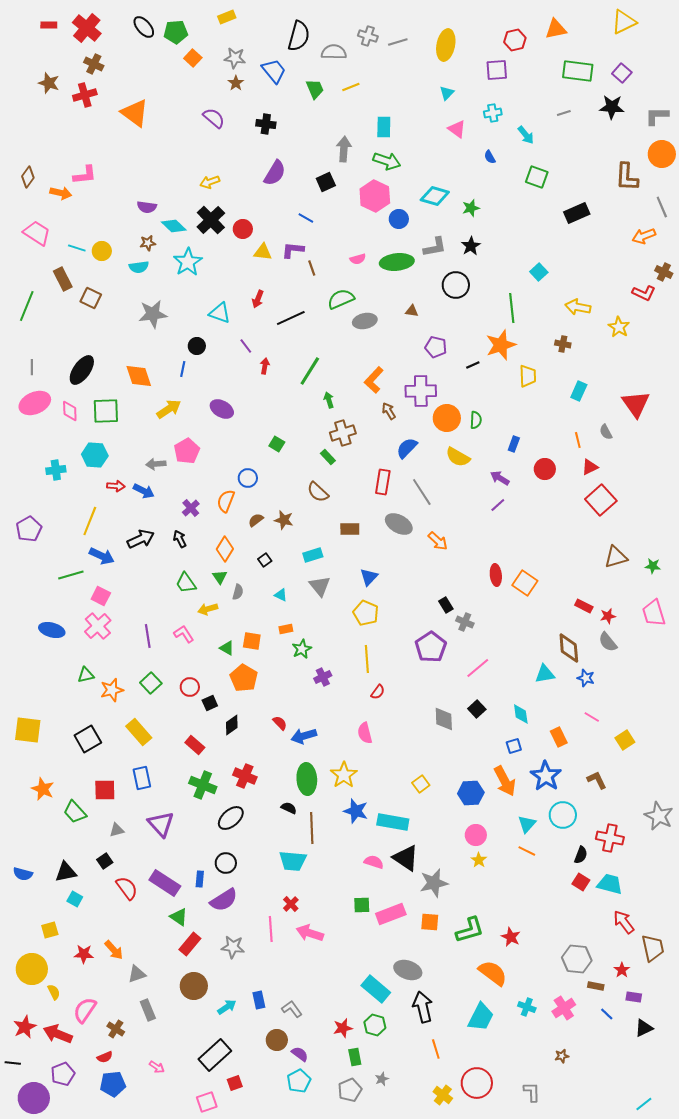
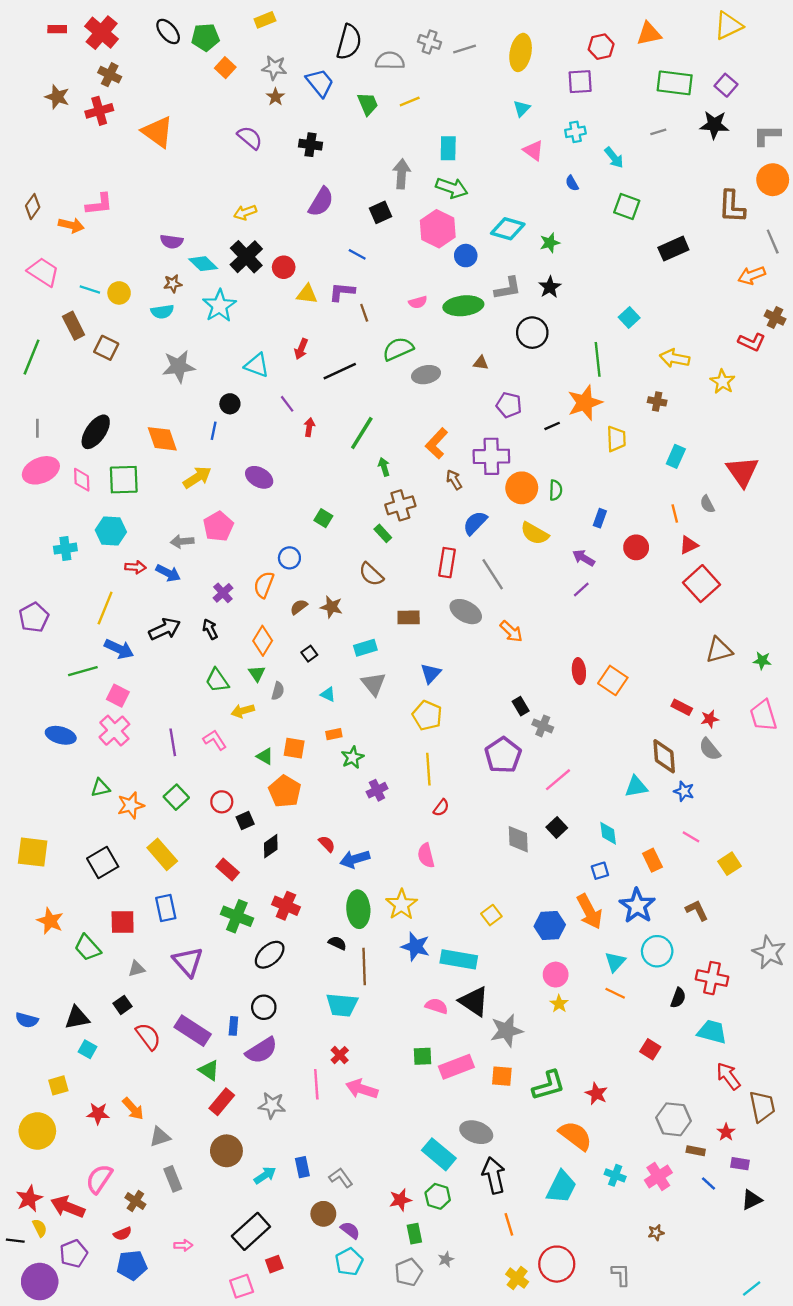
red square: (581, 882) -> (650, 1049), moved
yellow semicircle: (54, 992) -> (40, 1228), moved
pink arrow: (157, 1067) -> (183, 1245), turned -35

